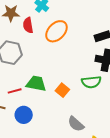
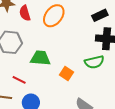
green trapezoid: (36, 84) -> (40, 58), moved
red line: (15, 91) -> (19, 80), turned 48

